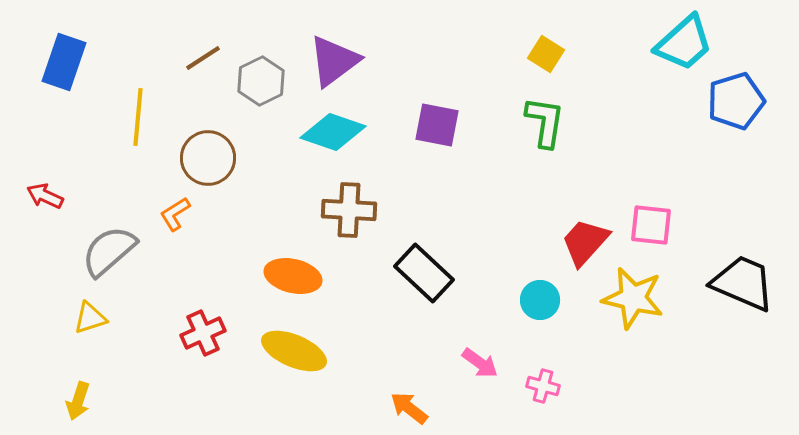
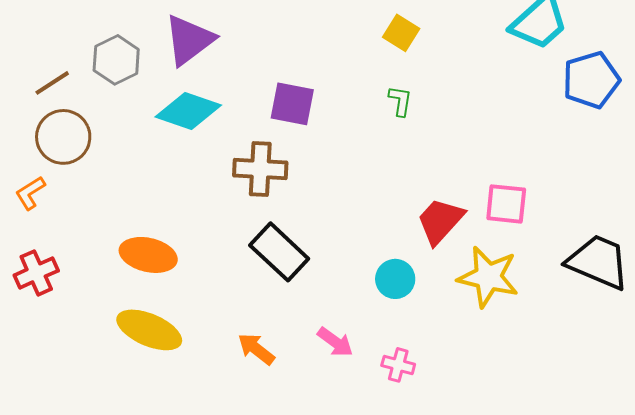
brown line: (203, 58) -> (52, 83), moved
green L-shape: (545, 122) -> (400, 101), size x0.6
brown cross: (349, 210) -> (260, 169), moved
red cross: (203, 333) -> (36, 273), moved
orange arrow: (409, 408) -> (256, 349), moved

